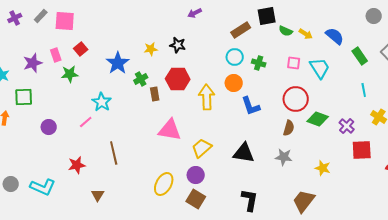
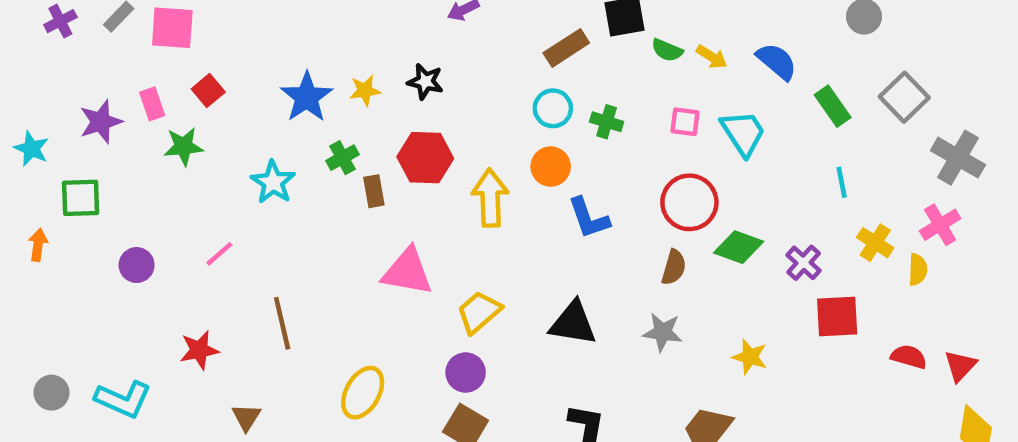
blue star: (118, 63) -> (307, 97), moved
cyan star: (102, 102) -> (273, 182), moved
yellow ellipse: (164, 184) -> (363, 393), moved

